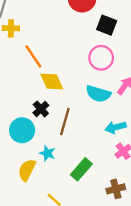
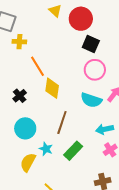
black square: (107, 25) -> (91, 44), moved
yellow diamond: (52, 82) -> (52, 88), turned 30
black cross: (41, 109) -> (20, 96), moved
green rectangle: (81, 169) -> (73, 151), moved

